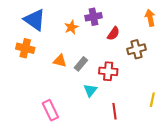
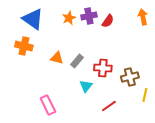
orange star: (71, 27) -> (69, 18), moved
red semicircle: (113, 34) -> (108, 21), moved
brown cross: (137, 49) -> (130, 77), moved
red line: (114, 111) -> (109, 106), turned 63

